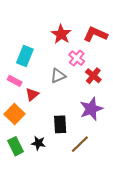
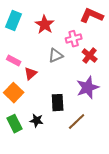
red star: (61, 34) -> (45, 25), moved
cyan rectangle: (25, 56) -> (14, 21), moved
pink cross: (77, 58) -> (74, 39), turned 35

